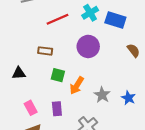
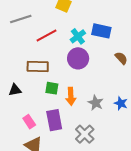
cyan cross: (90, 13) -> (78, 36), moved
brown rectangle: (45, 51) -> (38, 67), size x1.5
orange arrow: (77, 85) -> (71, 96), turned -30
purple rectangle: (57, 109) -> (54, 120), size x1.5

